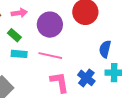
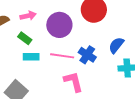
blue semicircle: (105, 49) -> (116, 45), turned 30
blue cross: (86, 78) -> (87, 55), moved

